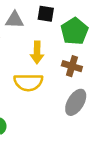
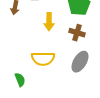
yellow semicircle: (28, 82) -> (43, 59), moved

